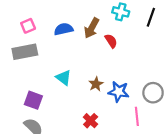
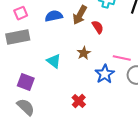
brown star: (96, 84) -> (84, 53), moved
blue star: (119, 92) -> (105, 74), turned 30
pink line: (137, 116) -> (122, 58), moved, turned -72

